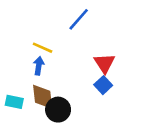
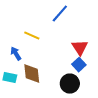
blue arrow: (39, 66) -> (16, 54), moved, turned -40
black circle: (58, 110) -> (70, 84), moved

